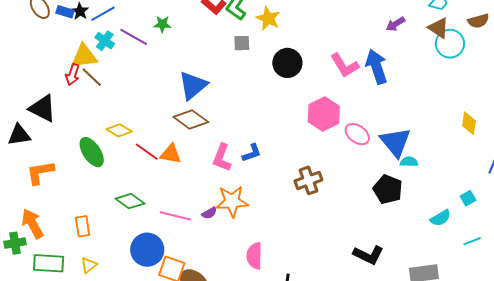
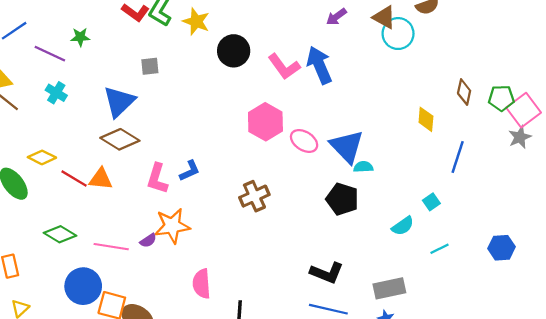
cyan cross: (105, 41) -> (56, 93), moved
gray square: (242, 43) -> (150, 66), moved
black circle: (287, 63) -> (234, 51), moved

